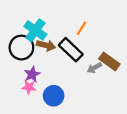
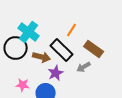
brown arrow: (46, 45) -> (42, 57), moved
brown rectangle: (109, 61) -> (94, 49), moved
purple star: (32, 74) -> (56, 73), moved

